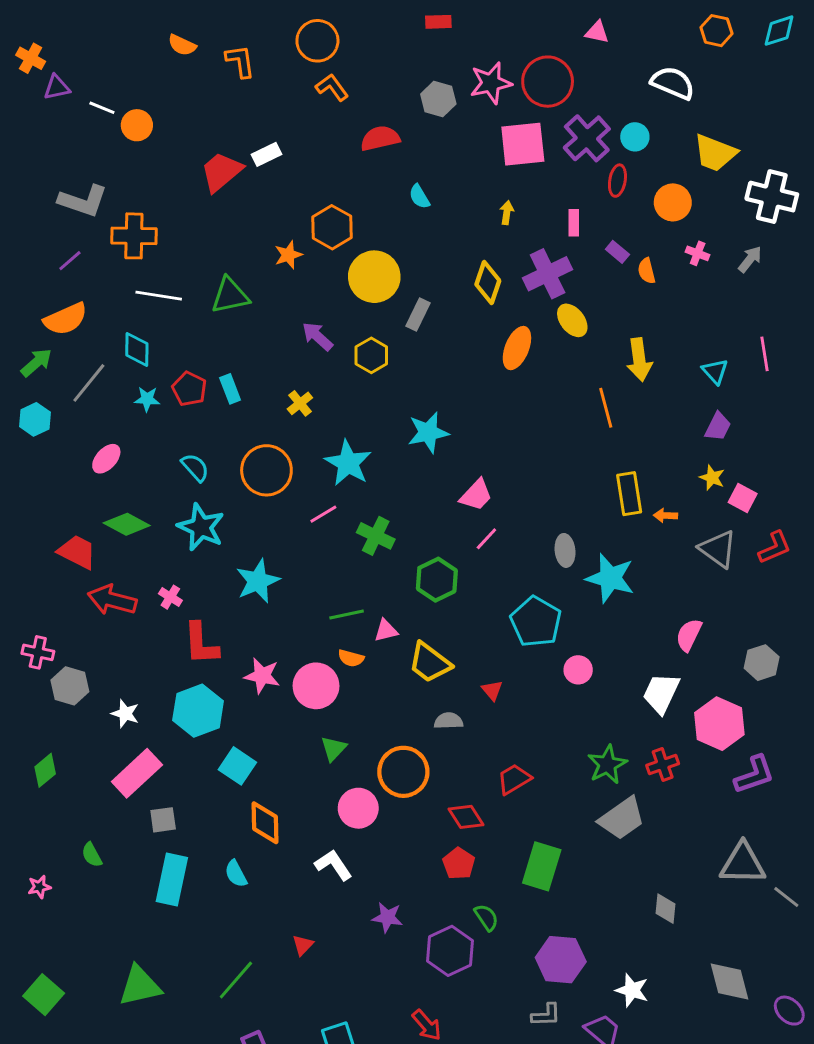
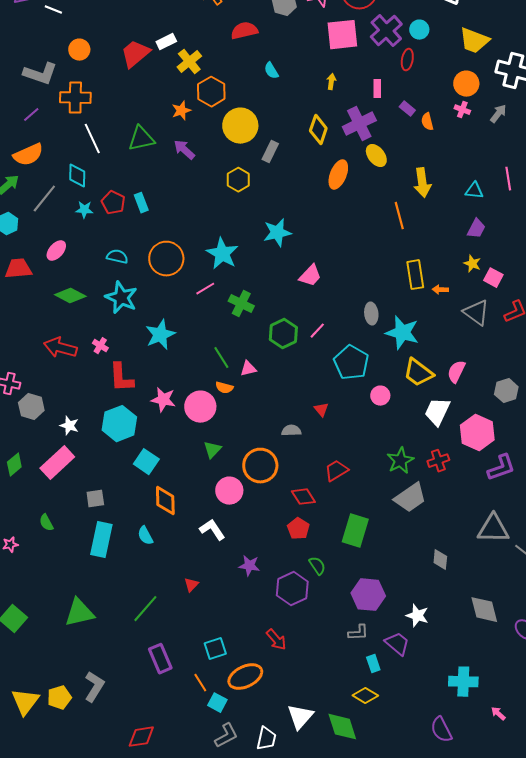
orange circle: (137, 125) -> (79, 50), moved
orange circle: (673, 202) -> (466, 84), moved
white line: (159, 296) -> (92, 139), turned 56
purple arrow: (317, 336) -> (184, 150), moved
cyan triangle: (715, 371) -> (474, 191), turned -42
yellow cross: (300, 403) -> (189, 62), moved, size x1.4
cyan semicircle: (195, 467) -> (117, 257), turned -35
pink line: (486, 539) -> (317, 331), moved
red trapezoid: (77, 552) -> (18, 269), moved, turned -32
green line: (347, 615) -> (221, 358), turned 70
yellow trapezoid: (430, 663) -> (418, 373), moved
pink rectangle: (137, 773) -> (57, 463), moved

